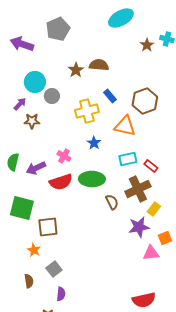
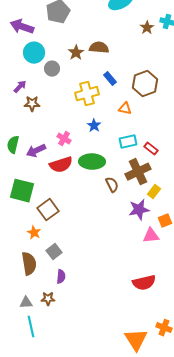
cyan circle: (35, 82) -> (34, 53), moved
gray circle: (52, 96) -> (52, 69), moved
orange triangle: (125, 126) -> (125, 109), size x0.6
brown square: (48, 227) -> (48, 210), turned -30
brown semicircle: (29, 281) -> (29, 264), size x1.6

